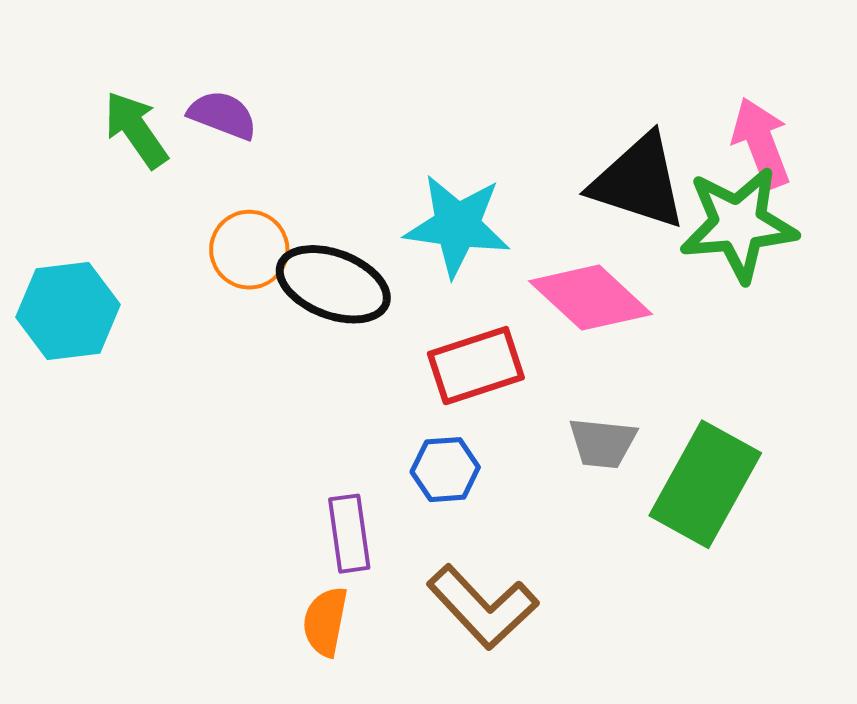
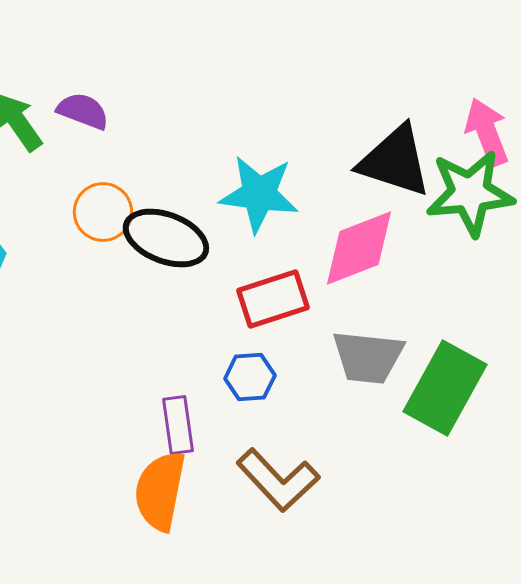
pink diamond: (591, 298) -> (359, 248), turned -64
gray trapezoid: (603, 443) -> (368, 357), size x1.4
orange semicircle: (325, 622) -> (160, 491), size x1.5

